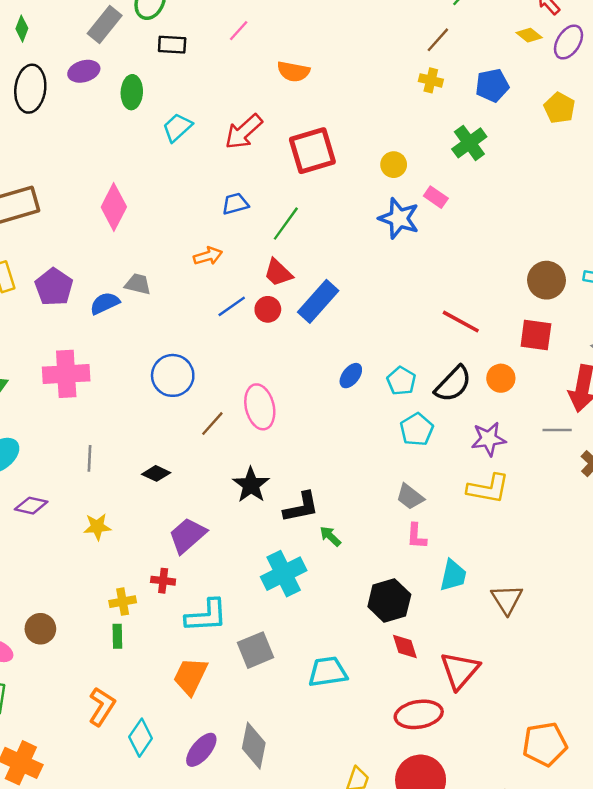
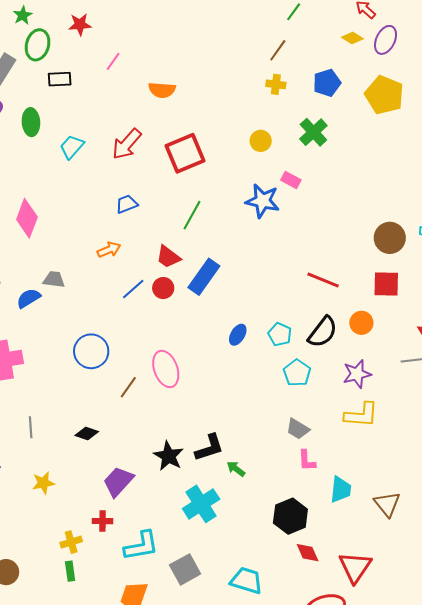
yellow pentagon: (559, 108) -> (384, 95), size x1.5
yellow circle: (394, 165) -> (261, 141), moved
green line: (286, 224) -> (192, 215), moved
black star: (251, 485) -> (168, 456), moved
cyan trapezoid: (328, 672) -> (246, 581), turned 32

